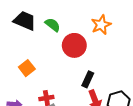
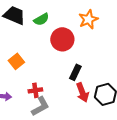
green semicircle: (53, 25) -> (41, 19), turned 112

